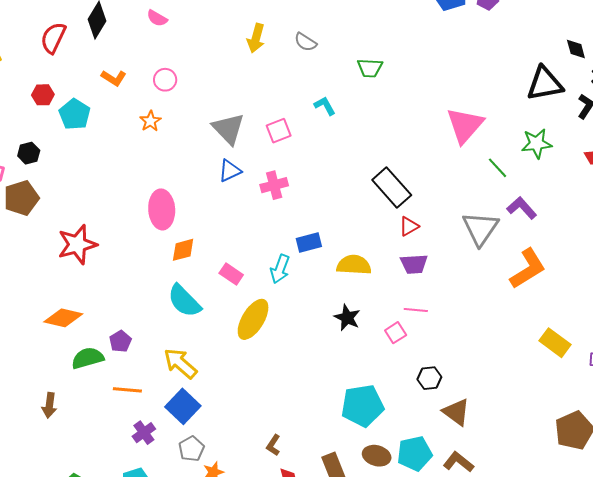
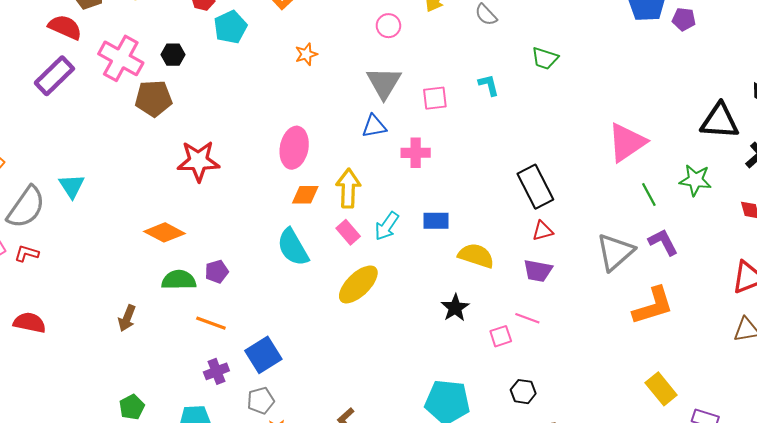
pink circle: (165, 80) -> (388, 26), moved
cyan arrow: (280, 269) -> (387, 226), moved
yellow arrow: (180, 363) -> (348, 188), moved, turned 36

